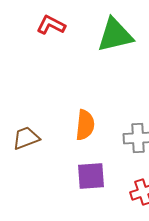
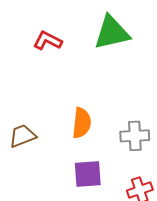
red L-shape: (51, 25) -> (48, 41), moved

